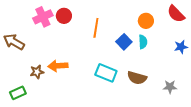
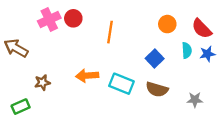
red semicircle: (176, 14) -> (202, 29), moved
blue square: (124, 42) -> (155, 58), moved
cyan semicircle: (143, 42) -> (187, 50), moved
orange arrow: (58, 66) -> (87, 76), moved

